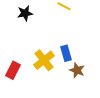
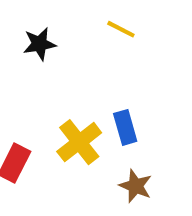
brown star: (77, 70) -> (136, 186), moved

